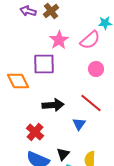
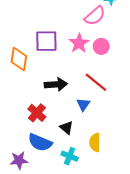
pink star: (59, 40) -> (79, 43), moved
orange diamond: (18, 81) -> (19, 59), turned 35
black triangle: (63, 154) -> (66, 128), moved, turned -32

